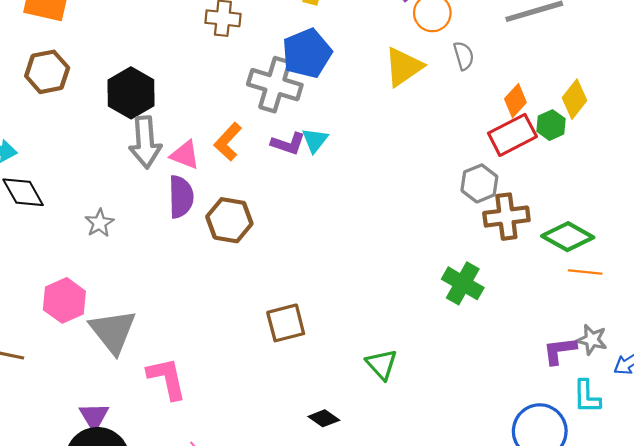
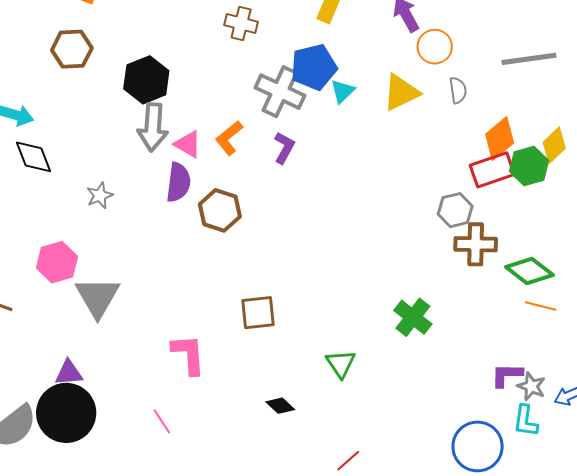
orange diamond: (515, 101) -> (500, 139), size x1.4
green hexagon: (551, 125) -> (529, 166), size x1.4
cyan triangle: (315, 140) -> (343, 91), moved
purple L-shape: (288, 144) -> (284, 148), turned -88
green cross: (463, 283) -> (413, 317), moved
gray star: (592, 340) -> (531, 386), moved
pink L-shape: (167, 378) -> (189, 354), moved
purple triangle: (94, 416) -> (69, 373), turned 48

